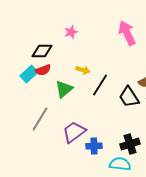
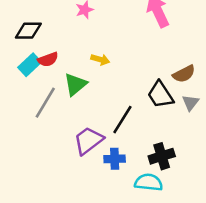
black diamond: (42, 51) -> (28, 31), moved
black line: (100, 85) -> (122, 120), moved
gray line: (40, 119) -> (45, 103), moved

